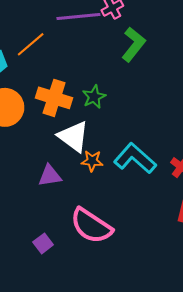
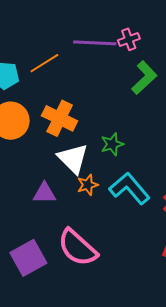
green star: (94, 97) -> (112, 144), moved
orange star: (92, 161) -> (88, 185), turned -30
purple square: (43, 243) -> (28, 258), size x1.8

